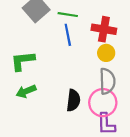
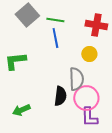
red cross: (104, 29) -> (96, 25), moved
gray semicircle: (107, 81) -> (76, 79), moved
green arrow: (26, 91) -> (21, 110), moved

